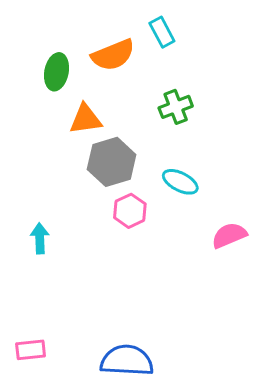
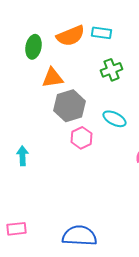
cyan rectangle: (162, 32) -> (102, 33), moved, turned -54

